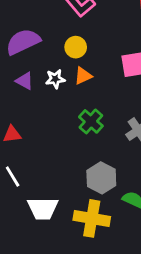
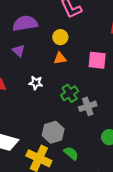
white star: (55, 79) -> (36, 83), moved
green cross: (91, 121) -> (70, 93), moved

